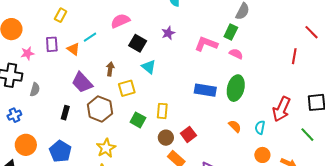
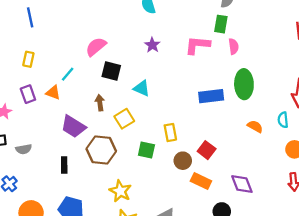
black square: (138, 43) -> (111, 71), moved
pink semicircle: (236, 54) -> (234, 46), turned 72
gray semicircle: (35, 90) -> (24, 149), turned 80

